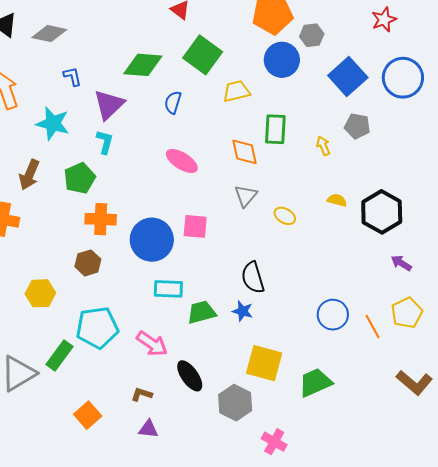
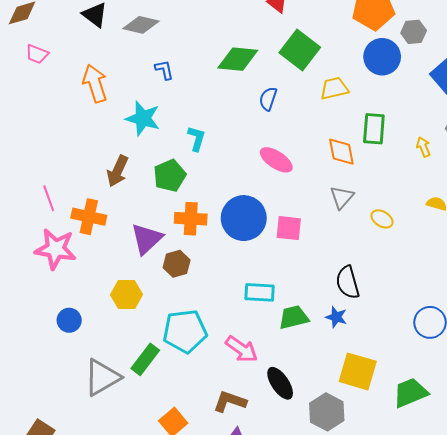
purple triangle: (109, 105) -> (147, 239), moved
blue circle: (152, 240) -> (244, 218), moved
brown L-shape: (142, 394) -> (230, 401), size x1.5

